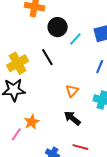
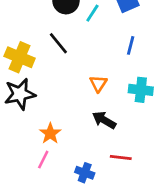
yellow cross: (18, 63) -> (20, 57), turned -30
pink line: (16, 134) -> (43, 160), moved

